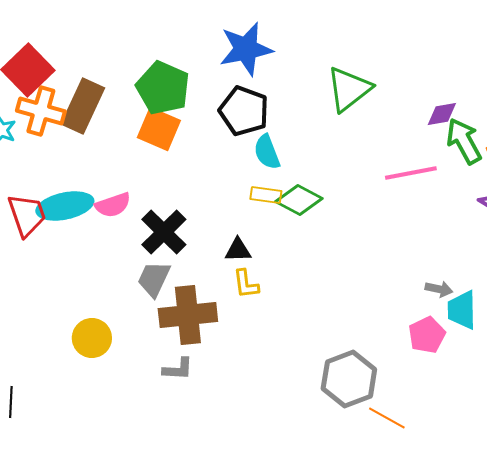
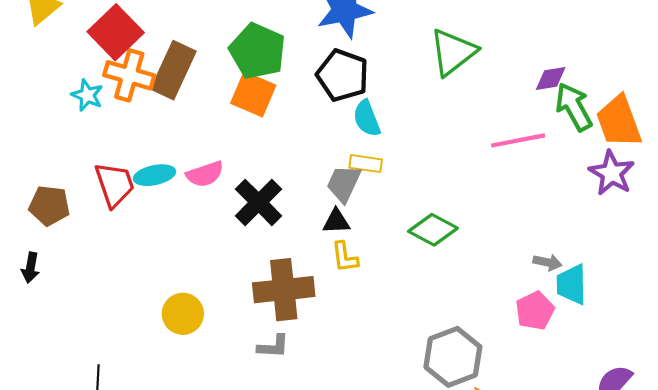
green diamond: (299, 200) -> (433, 230), moved
cyan ellipse: (65, 206) -> (154, 175), size x0.7
gray trapezoid: (154, 279) -> (344, 184), moved

